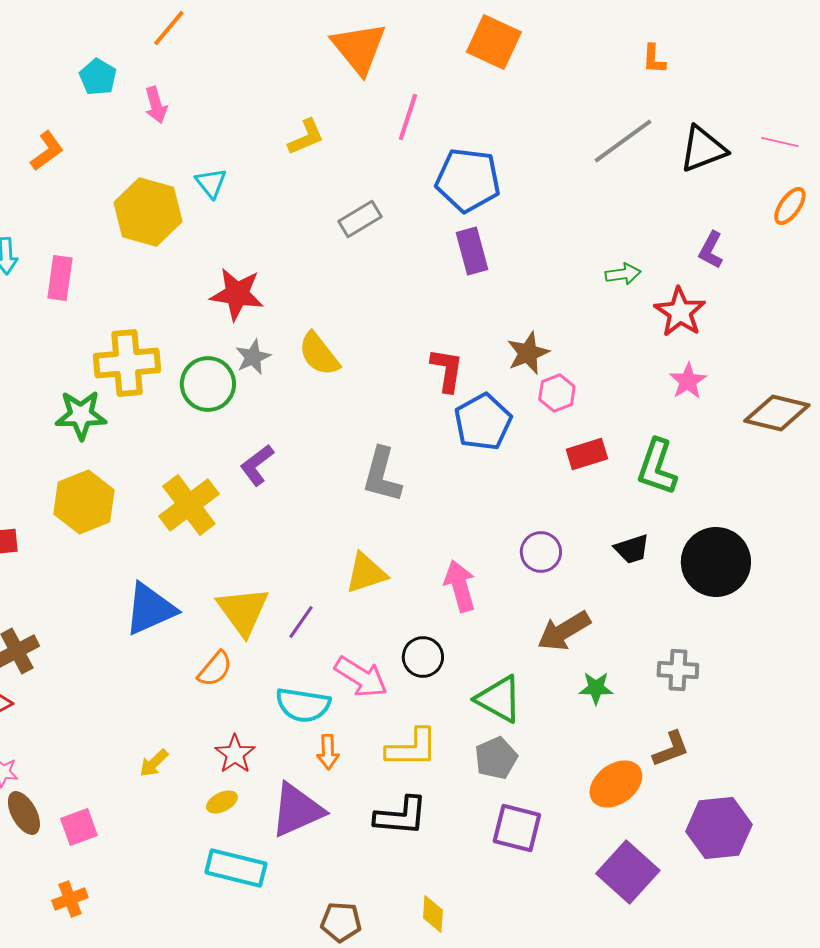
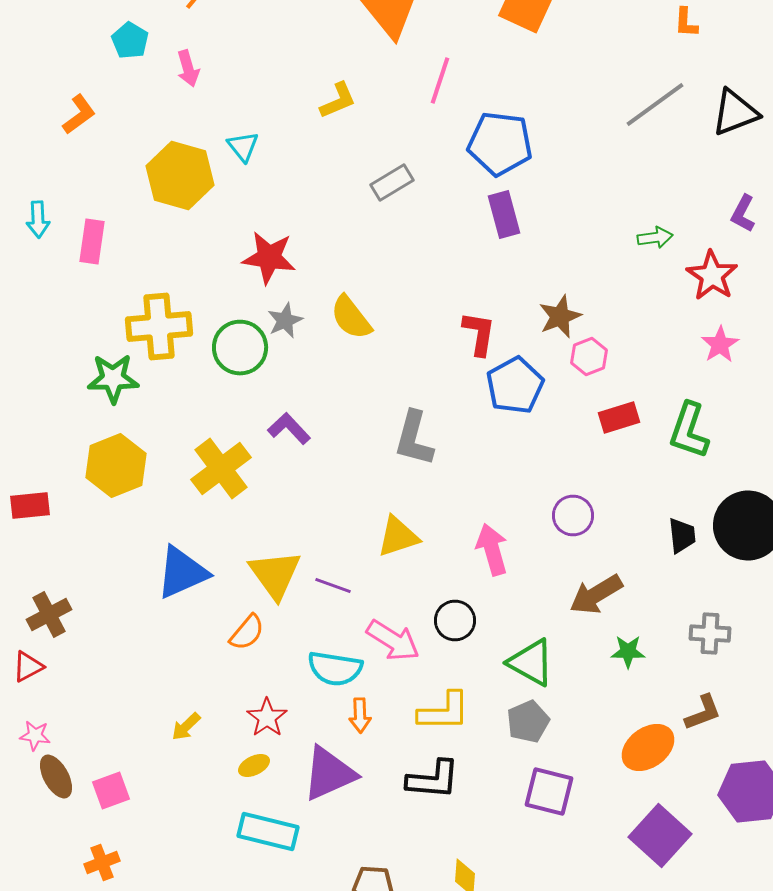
purple L-shape: (257, 465) -> (289, 428), turned 84
black trapezoid: (632, 549) -> (682, 536), moved, turned -78
purple line: (301, 622) -> (333, 586), turned 75

